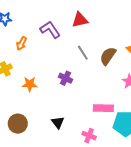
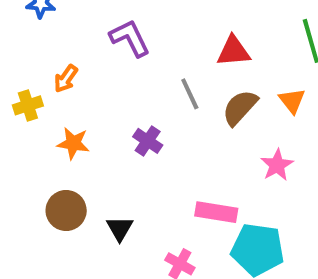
red triangle: (80, 20) -> (233, 51), moved
orange arrow: (22, 43) -> (66, 79), moved
brown circle: (18, 124) -> (66, 210), moved

